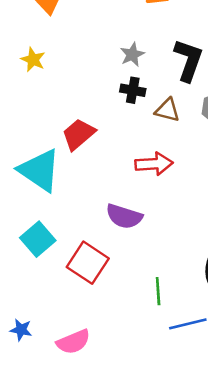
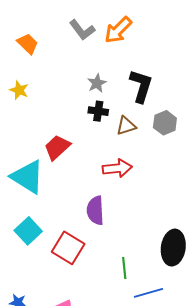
brown triangle: (167, 110) -> (126, 126), turned -30
purple semicircle: (124, 216) -> (95, 210), turned 72

